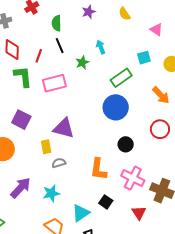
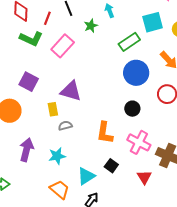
cyan square: (144, 58) -> (153, 22), size x1.5
green L-shape: (23, 77) -> (31, 39), turned 120
pink rectangle: (54, 83) -> (63, 46), turned -35
blue circle: (116, 107) -> (136, 73), moved
purple arrow: (21, 188) -> (26, 150), turned -30

